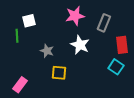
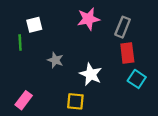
white star: (80, 45) -> (91, 74), moved
red rectangle: (122, 45) -> (127, 53), moved
yellow square: (59, 73) -> (75, 101), moved

